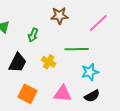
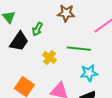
black trapezoid: (18, 63) -> (19, 41), moved

